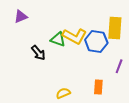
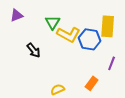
green triangle: (58, 39) -> (53, 22), moved, turned 42
orange rectangle: (98, 87) -> (92, 83), turned 32

